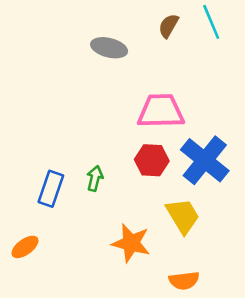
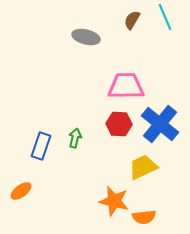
yellow trapezoid: (183, 216) -> (143, 167), turned -84
orange star: (131, 243) -> (114, 201), moved

